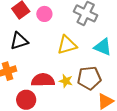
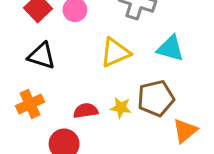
black triangle: (19, 41) -> (42, 56), turned 42
red semicircle: (43, 80) -> (86, 111), size x0.7

